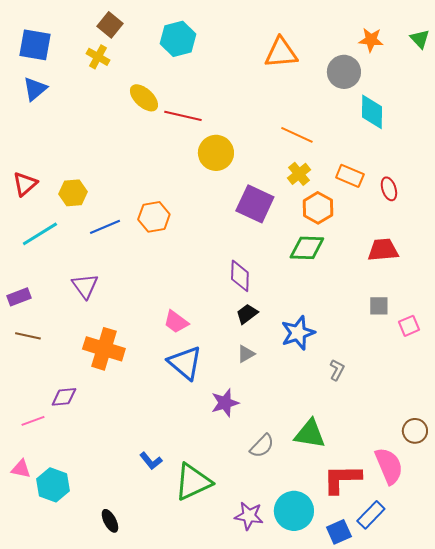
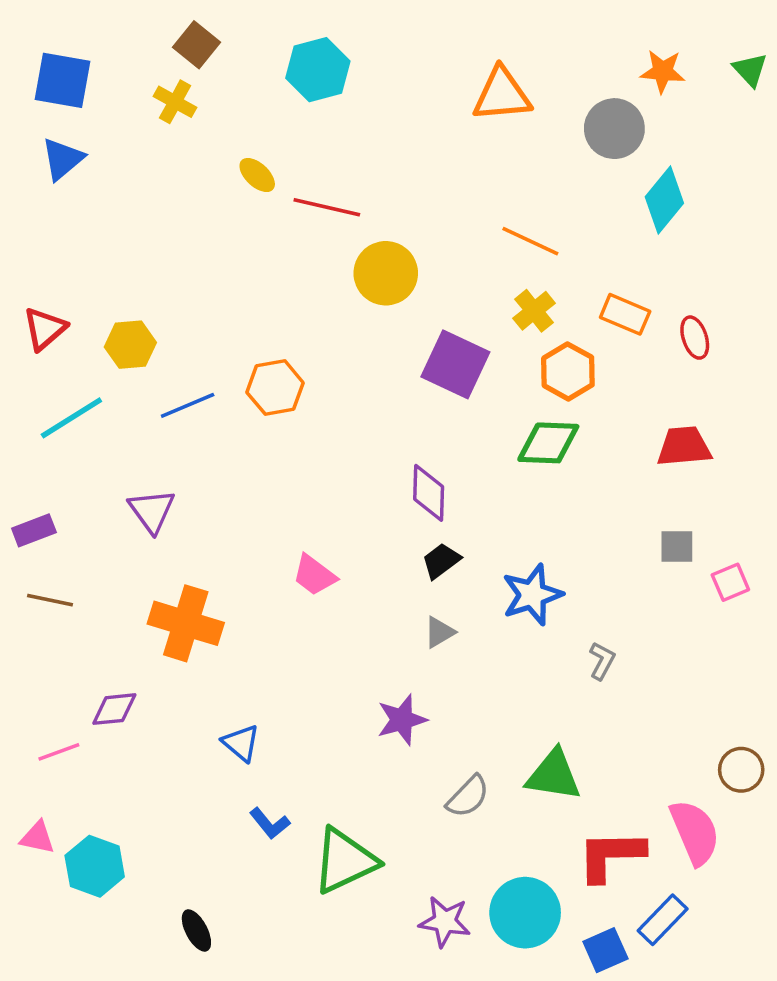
yellow ellipse: (144, 98) -> (257, 175), size x0.7
cyan diamond: (372, 112) -> (664, 200), turned 39
blue triangle: (185, 363) -> (241, 743), moved, size x0.6

